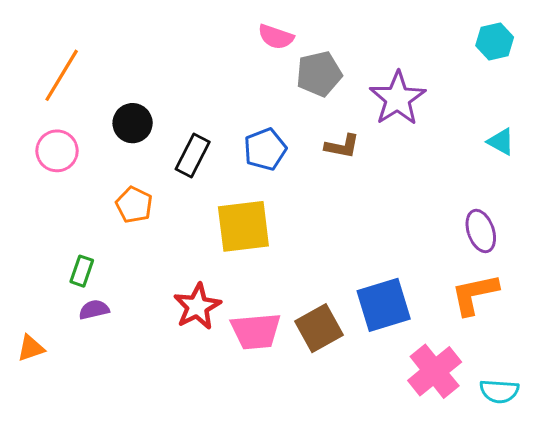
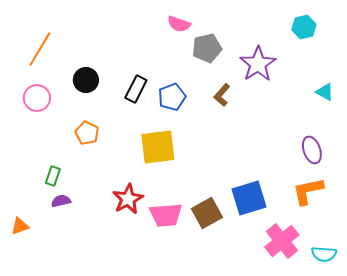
cyan hexagon: (495, 41) -> (304, 27), moved
brown L-shape: (342, 146) -> (222, 95), turned 120
black rectangle: (193, 155) -> (136, 89), moved

